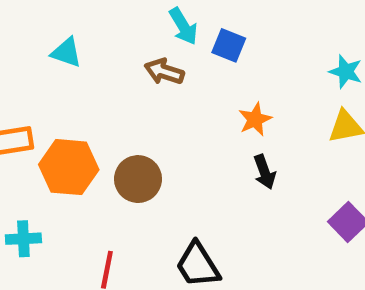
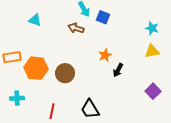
orange star: (255, 119) -> (105, 55), moved
black arrow: (265, 172) -> (118, 70), turned 48

